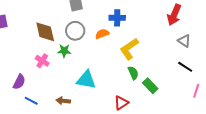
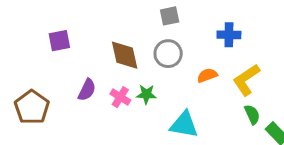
orange semicircle: (102, 34) -> (207, 75), moved
green star: (64, 51) -> (146, 94), moved
purple semicircle: (19, 82) -> (87, 90), moved

